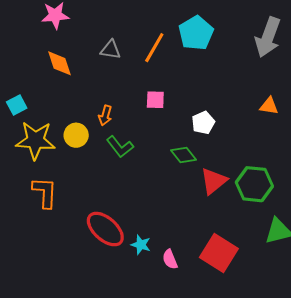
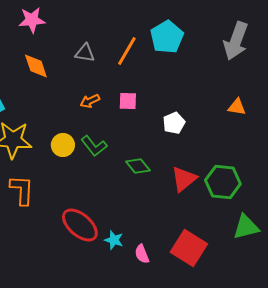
orange arrow: (105, 115) -> (90, 101), moved, turned 48
yellow circle: (76, 135) -> (63, 145), moved
green diamond: (183, 155) -> (138, 166), moved

